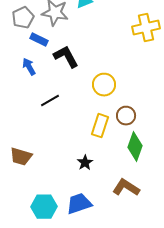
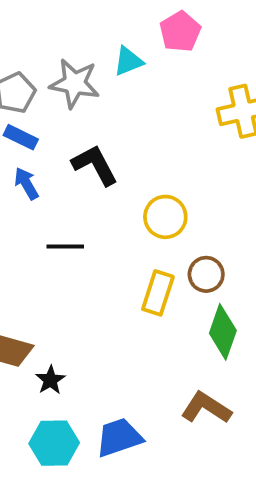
blue rectangle: (39, 40) -> (21, 137), moved
black line: (50, 101) -> (65, 247), turned 30
black star: (85, 163) -> (50, 380), moved

